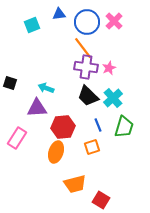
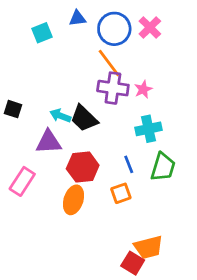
black trapezoid: (88, 96) -> (84, 118), moved
cyan cross: (113, 98) -> (149, 129), turned 30
orange trapezoid: (75, 184) -> (149, 247), moved

